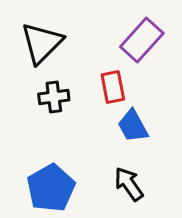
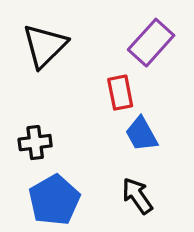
black cross: (54, 97) -> (35, 143), moved

